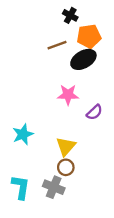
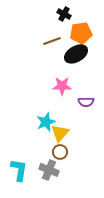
purple semicircle: (94, 112) -> (86, 102), turned 42
cyan star: (23, 134) -> (46, 122), moved

